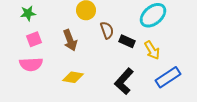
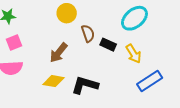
brown arrow: (70, 40) -> (59, 53), moved, turned 60
black L-shape: (124, 81) -> (85, 85), moved, turned 64

